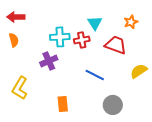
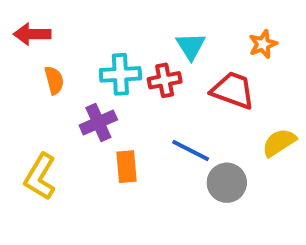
orange semicircle: (14, 40) -> (54, 80), moved
orange rectangle: (63, 104) -> (126, 167), moved
gray circle: (113, 105) -> (227, 183), moved

